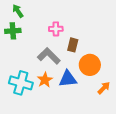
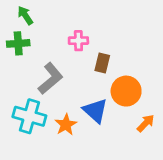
gray L-shape: (49, 56) -> (50, 78), moved, turned 95
blue triangle: (68, 79) -> (95, 111), turned 48
orange star: (45, 80) -> (66, 125), moved

